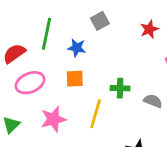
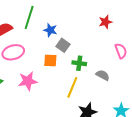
gray square: (100, 21) -> (63, 45), moved, turned -32
orange square: (75, 79) -> (50, 60), moved
yellow line: (96, 114) -> (72, 87), moved

